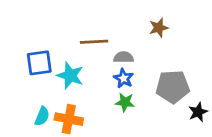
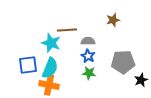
blue square: (39, 63) -> (28, 65), moved
cyan star: (70, 76) -> (51, 43), moved
cyan semicircle: (42, 116) -> (50, 68), moved, size x1.5

